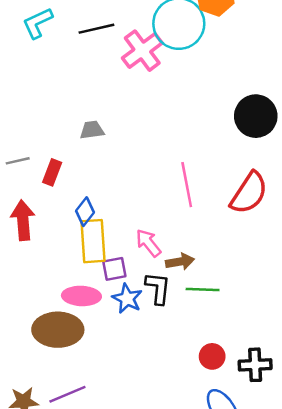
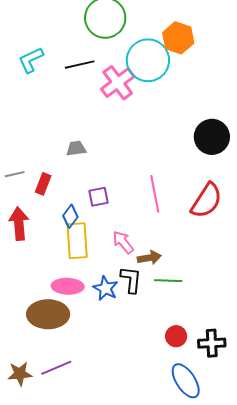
purple square: (114, 269) -> (98, 197), moved

